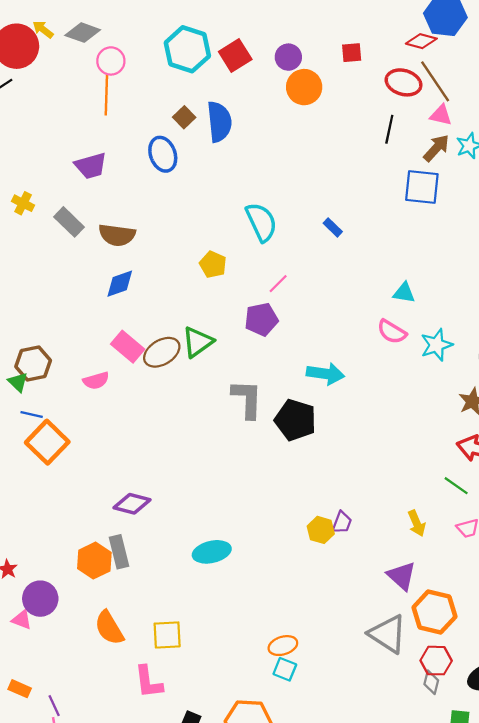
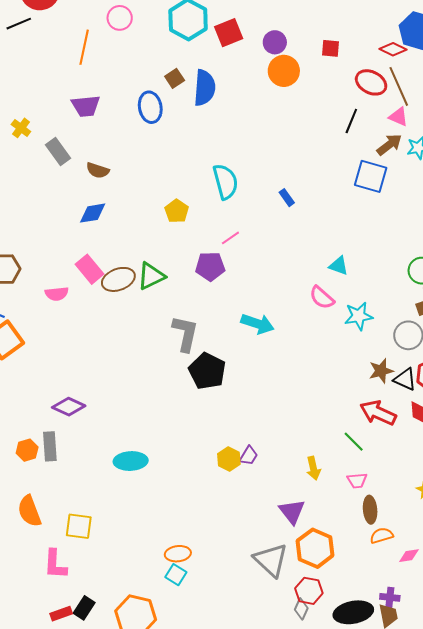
orange line: (106, 95) -> (84, 47), moved
brown semicircle: (117, 235) -> (98, 170), size x0.7
black pentagon: (295, 420) -> (207, 371), moved
orange hexagon: (94, 561) -> (27, 450), size x0.7

